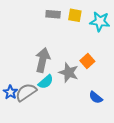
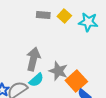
yellow square: (75, 15) -> (64, 16), turned 32
orange square: (87, 61) -> (76, 81), moved, size x1.5

